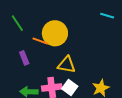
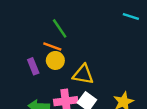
green line: (17, 23) -> (60, 28), moved
yellow circle: (55, 33) -> (55, 60), moved, size x0.6

